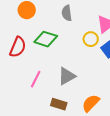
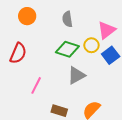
green diamond: (46, 39) -> (67, 49), moved
gray triangle: (67, 76) -> (76, 75), moved

